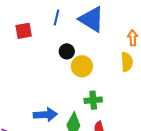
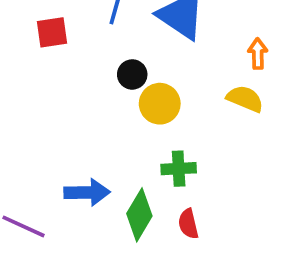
yellow semicircle: (127, 62) -> (245, 99), turned -66

